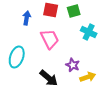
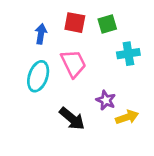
cyan cross: (89, 32) -> (128, 54), turned -35
cyan ellipse: (17, 57) -> (38, 76), moved

